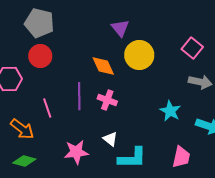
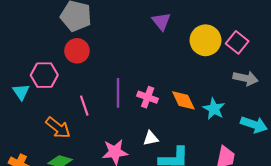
yellow circle: (139, 55) -> (206, 40), moved
orange diamond: (103, 66) -> (183, 100), moved
white triangle: (110, 139) -> (151, 138), turned -49

